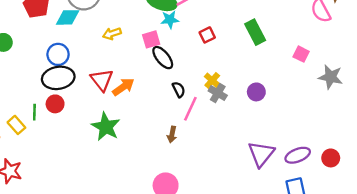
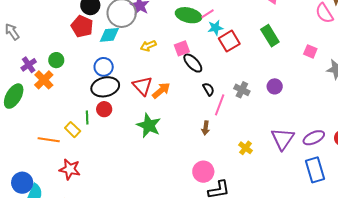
cyan star: (170, 20) -> (215, 28), moved
red square: (207, 35) -> (229, 41), size x1.5
yellow cross: (212, 80) -> (246, 148), moved

